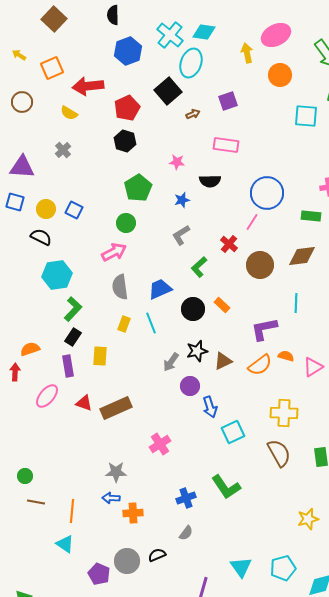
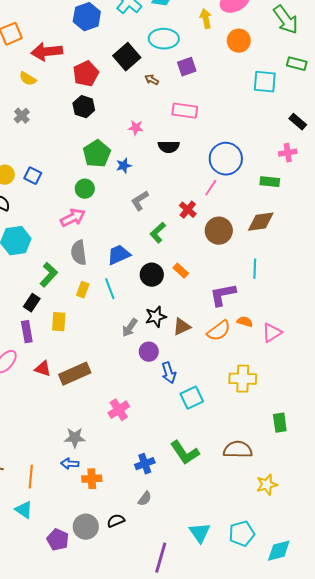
cyan ellipse: (191, 63) -> (164, 39), moved, turned 72
brown arrow: (193, 114) -> (152, 80), turned -128
blue star: (182, 200) -> (124, 166), moved
green L-shape: (73, 309) -> (49, 275), moved
brown semicircle: (279, 453) -> (238, 450), moved, turned -60

